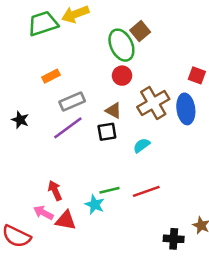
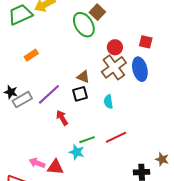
red circle: (122, 76) -> (115, 47), moved
gray rectangle: (72, 102) -> (22, 100), moved
cyan semicircle: (142, 145) -> (108, 102), turned -56
red arrow: (55, 191) -> (62, 118), moved

